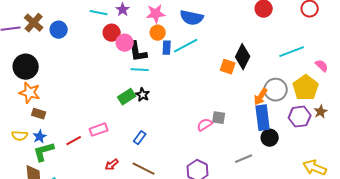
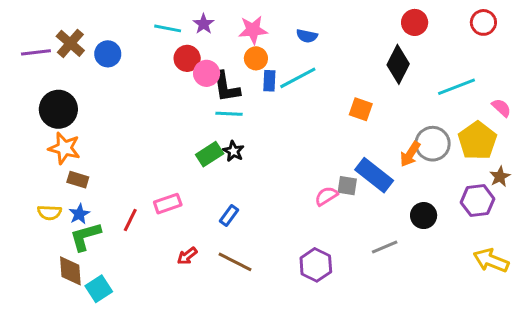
blue semicircle: (192, 18) -> (307, 36), size x0.6
black diamond: (243, 57) -> (398, 64), moved
purple hexagon: (300, 117) -> (477, 201), moved
blue rectangle: (263, 118) -> (374, 175), moved, turned -45
red line: (74, 141) -> (130, 220), turned -35

